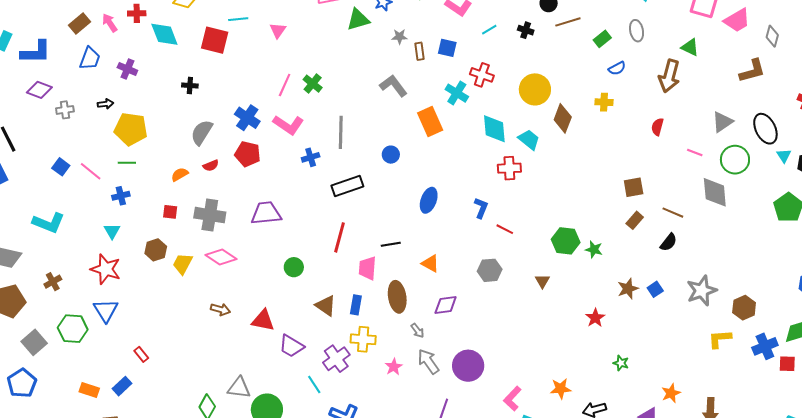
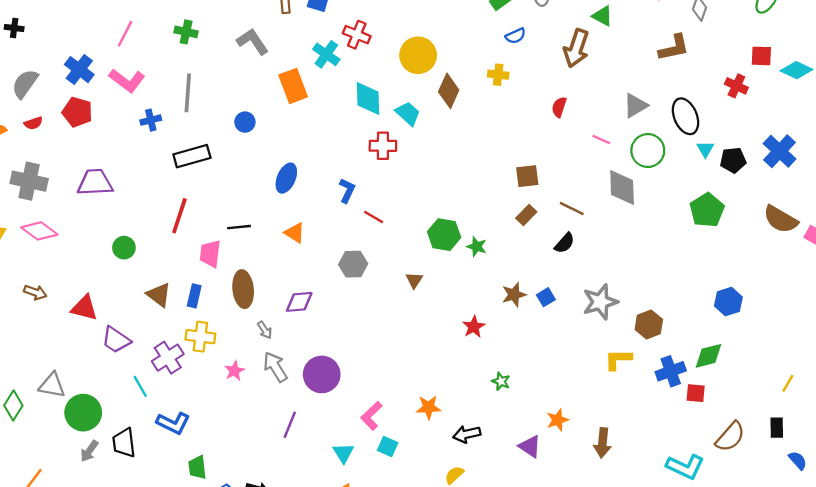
green cross: (313, 84) -> (186, 32), moved, turned -30
orange triangle: (430, 264) -> (295, 233), moved

